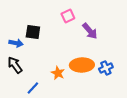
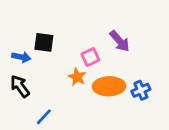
pink square: (68, 16) -> (90, 57), moved
orange star: (58, 73) -> (77, 77), moved

